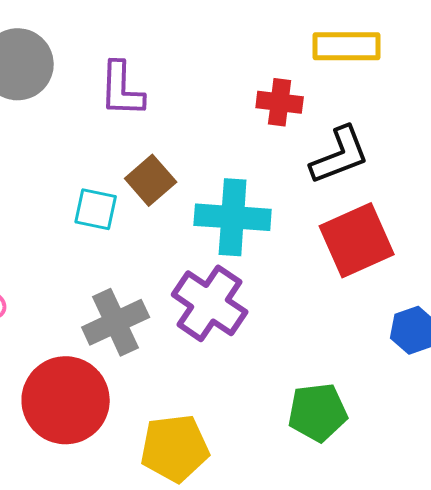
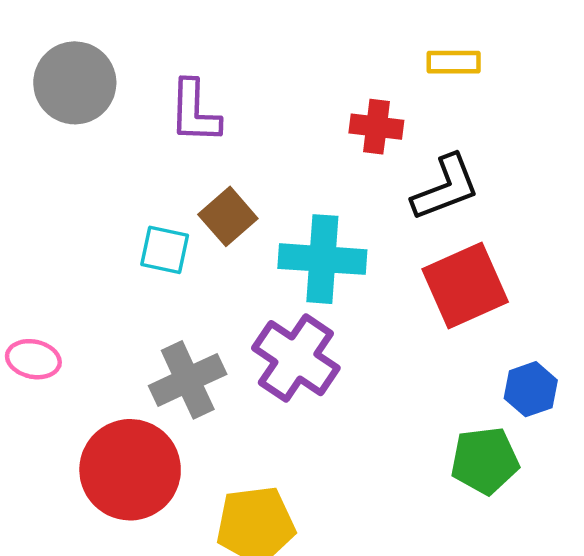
yellow rectangle: (347, 46) -> (454, 62), size x0.7
green pentagon: (318, 412) -> (485, 461), moved

